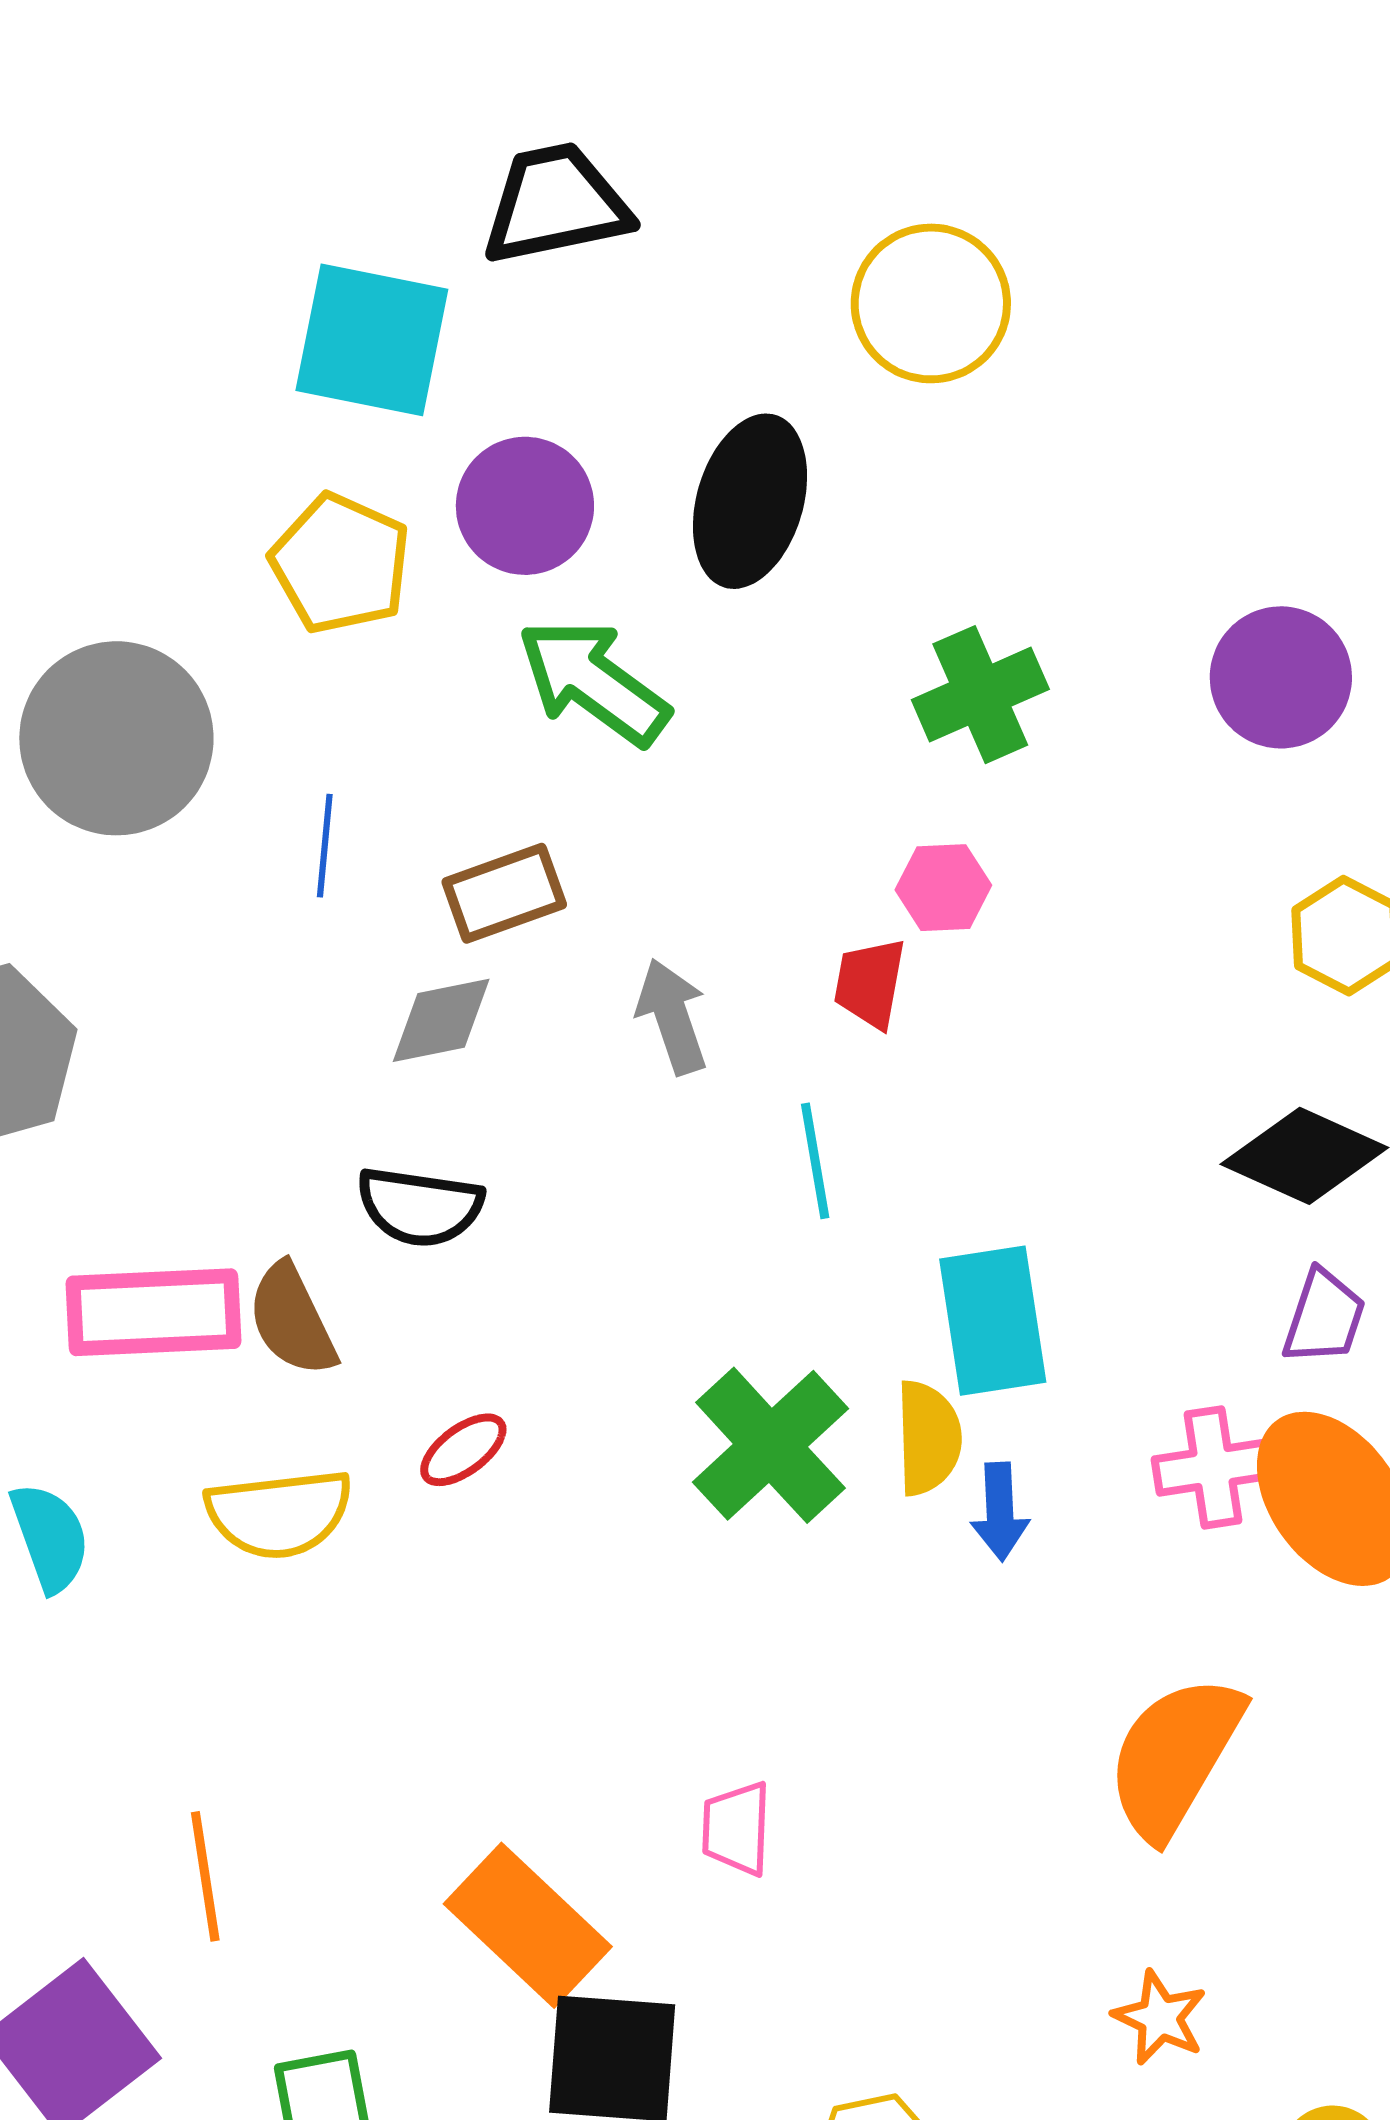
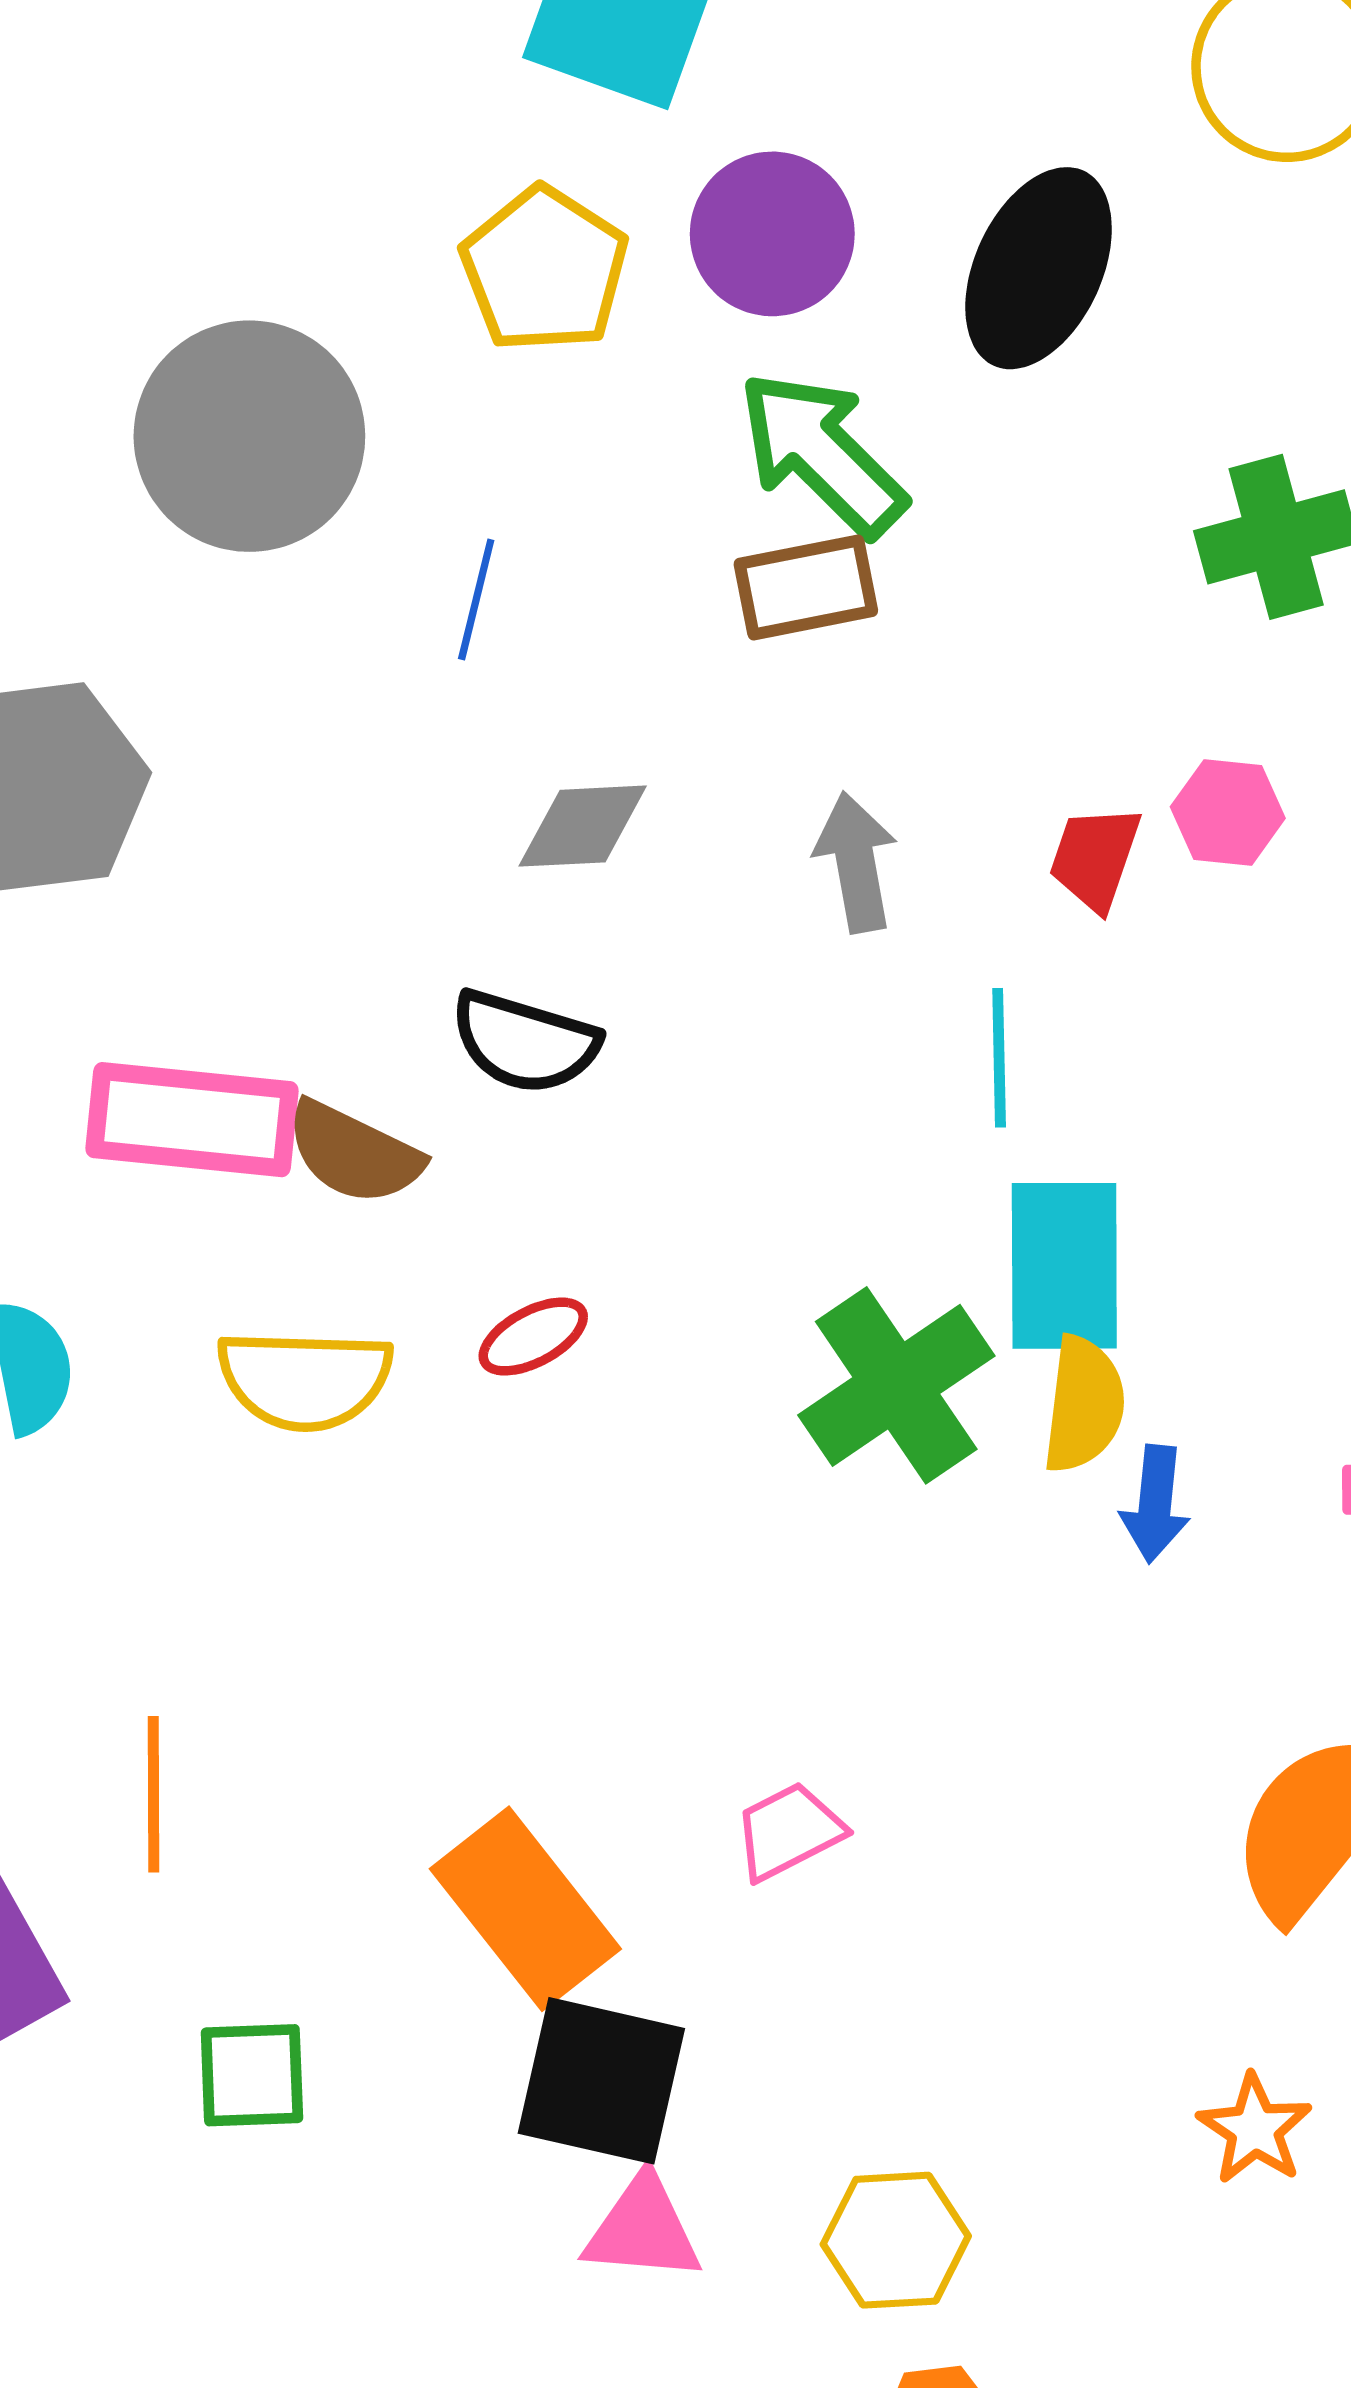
pink hexagon: (943, 888) -> (1228, 812), moved
brown rectangle: (504, 893) -> (806, 587), moved
brown semicircle: (292, 1320) -> (354, 1153), turned -47
cyan rectangle: (993, 1321) -> (1064, 1266), moved
pink trapezoid: (736, 1828) -> (789, 1831), turned 52

